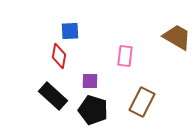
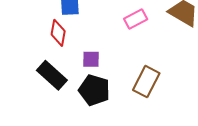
pink rectangle: (125, 56) -> (136, 19), moved, turned 55

